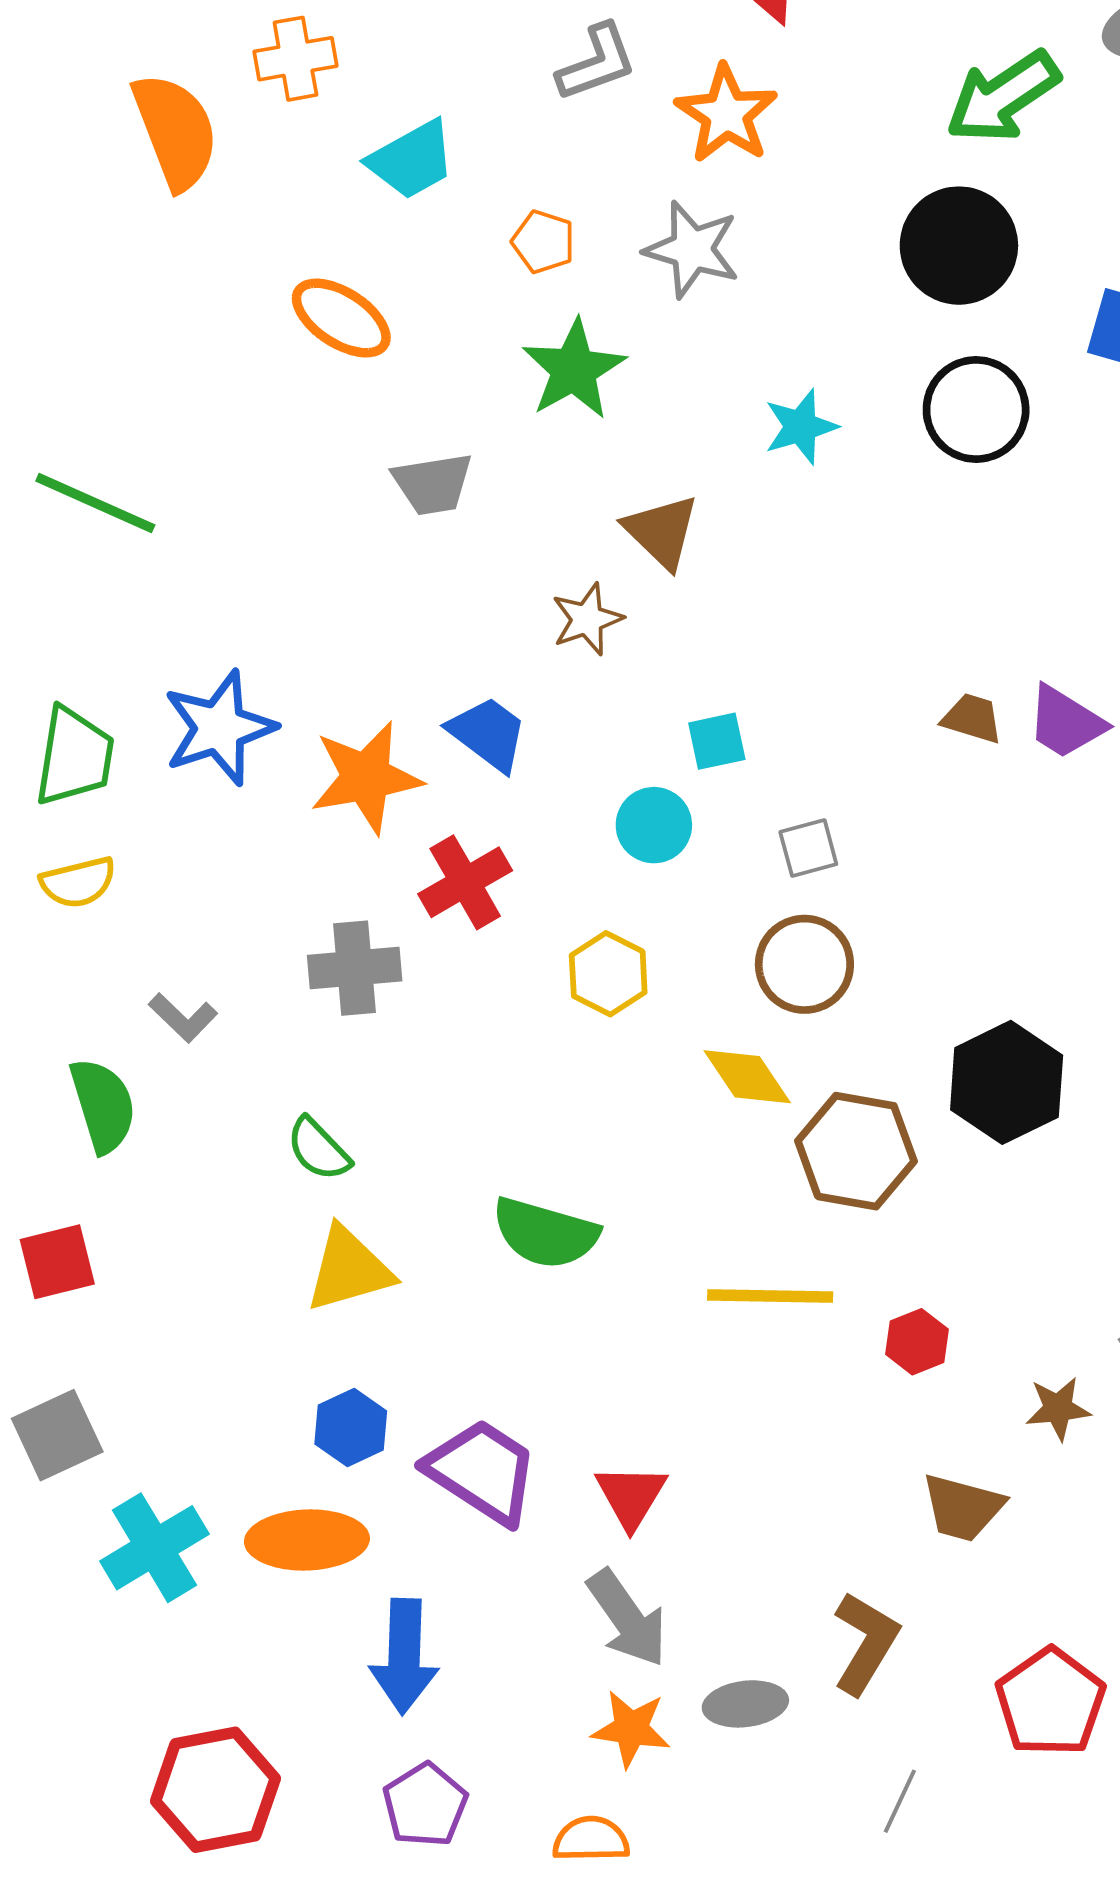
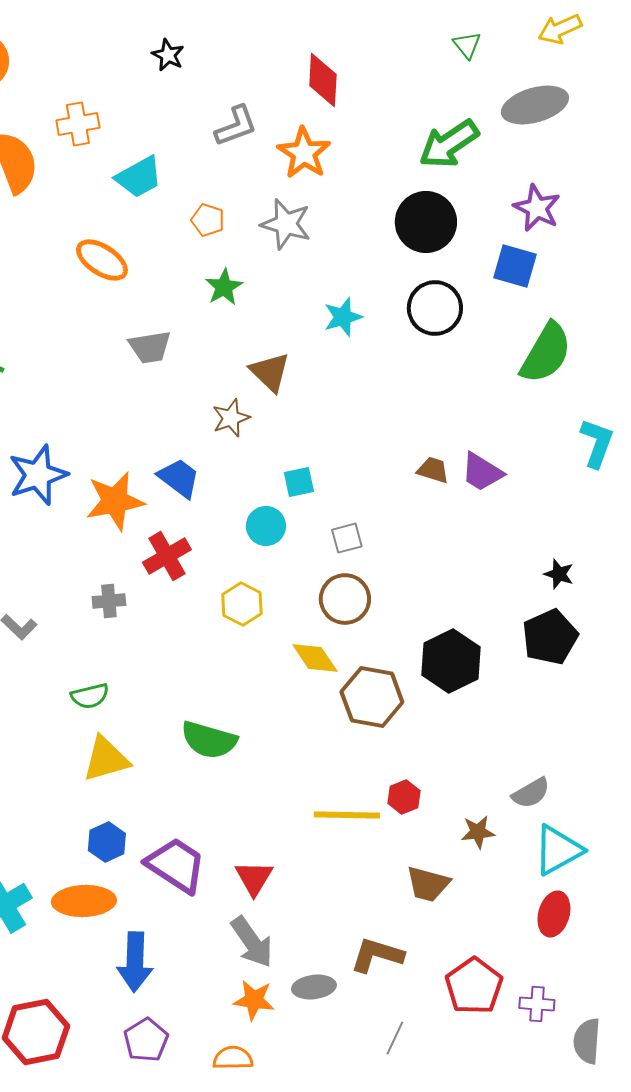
green star: (574, 369) -> (224, 287), size x0.7
gray cross: (355, 968) -> (109, 601), size x0.7
green semicircle: (318, 1149) -> (90, 696), turned -60
yellow line: (770, 1296) -> (347, 815), moved
brown L-shape: (866, 1643) -> (377, 955), turned -104

